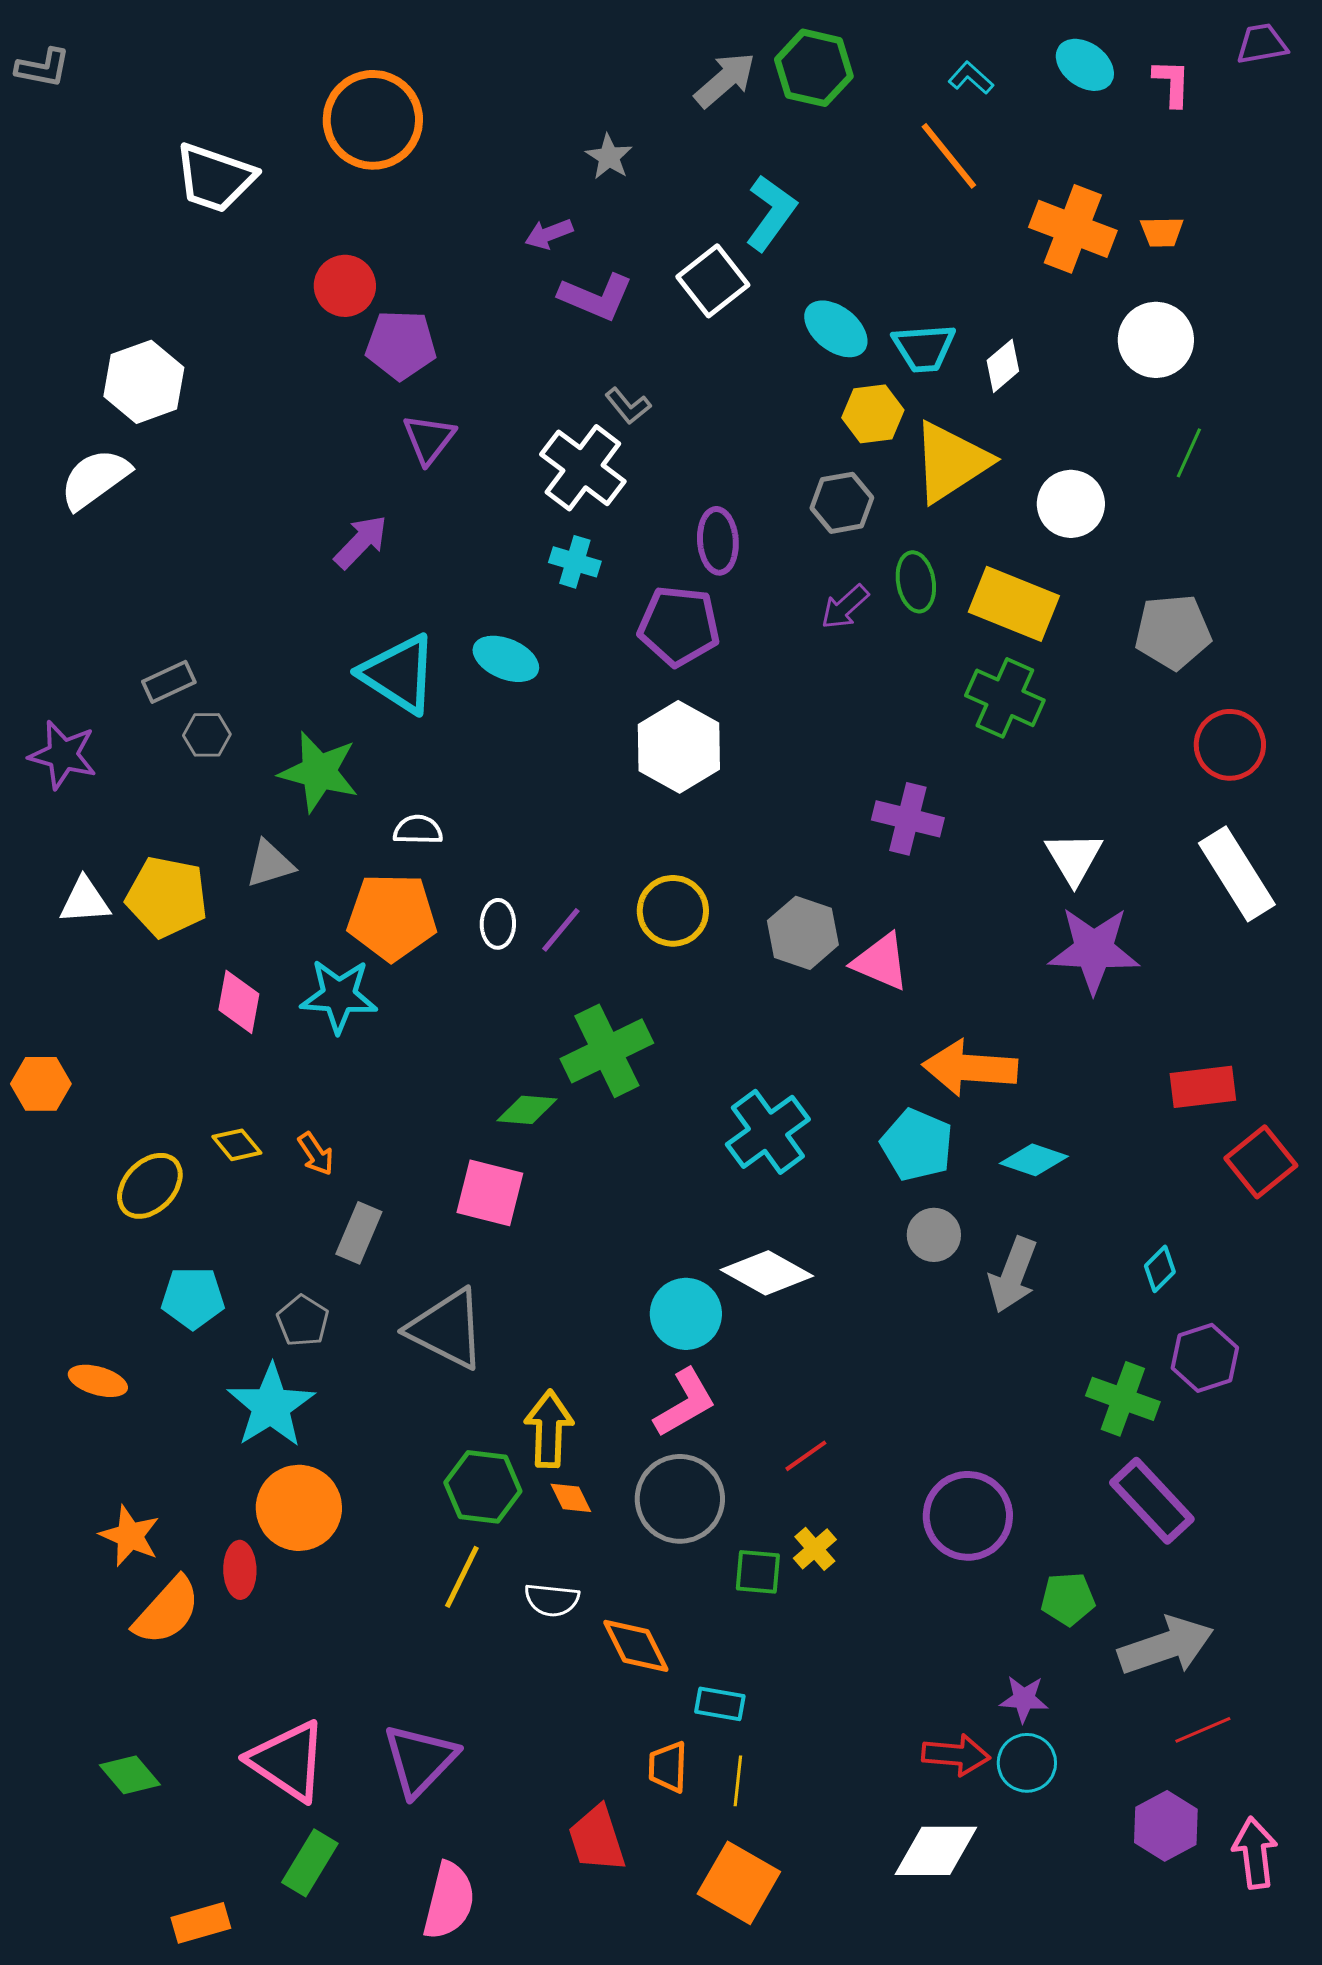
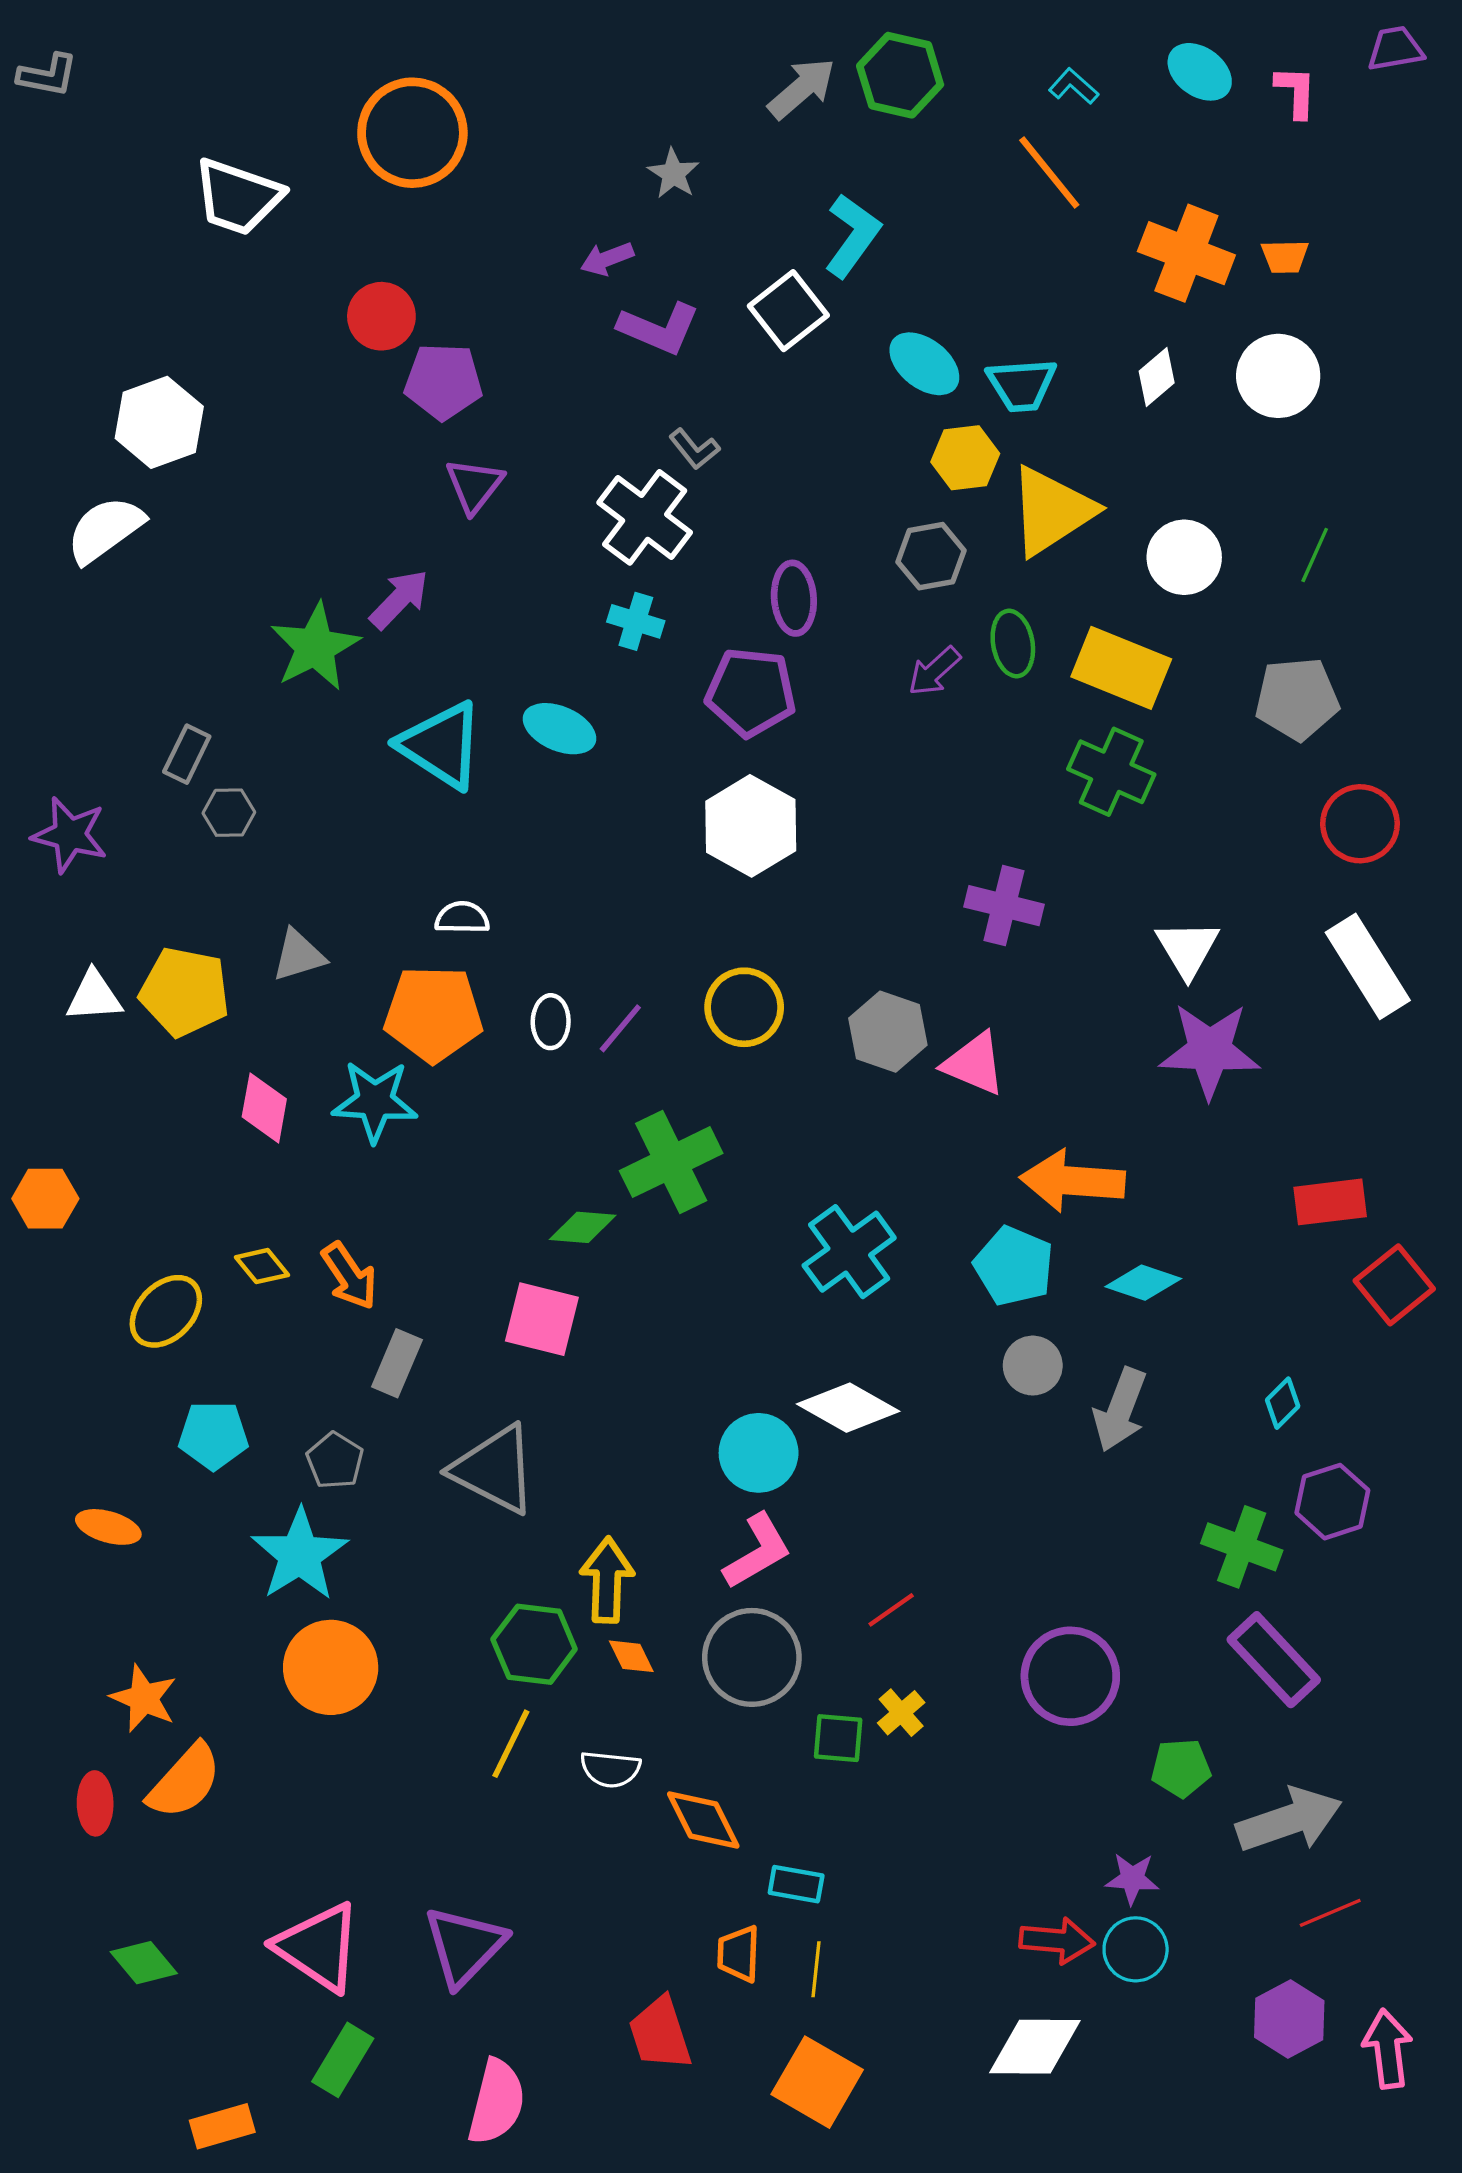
white diamond: (1003, 366) -> (1157, 377), moved
green line: (1189, 453) -> (1315, 555), moved
gray rectangle: (169, 682) -> (187, 754), turned -39
green star: (319, 772) -> (315, 647), moved, turned 30
orange arrow: (316, 1154) -> (349, 1276), size x1.4
red ellipse: (240, 1570) -> (95, 1803), moved

